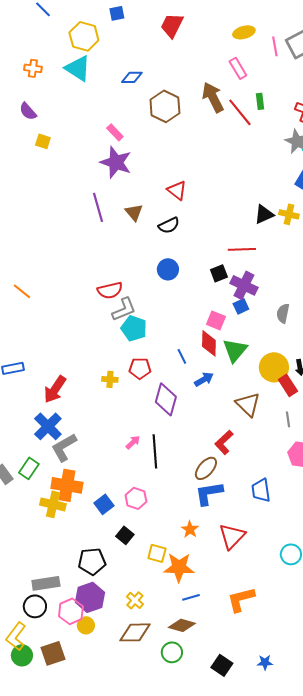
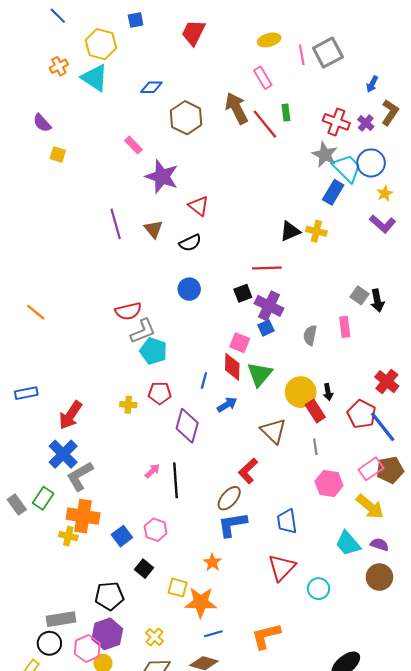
orange cross: (33, 68) -> (59, 66), moved, turned -36
purple star: (116, 162) -> (162, 177), moved
blue line: (182, 356) -> (204, 380), turned 42
yellow cross: (53, 504) -> (68, 536), size x0.7
red triangle: (232, 536) -> (282, 568), moved

